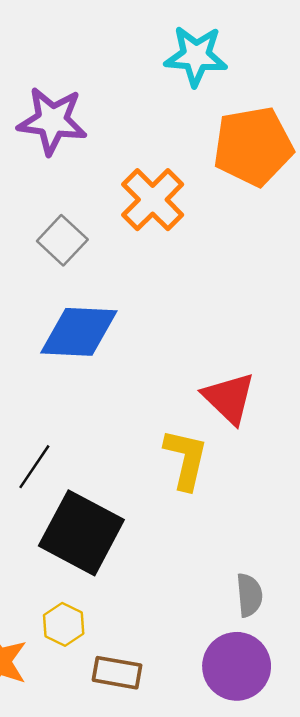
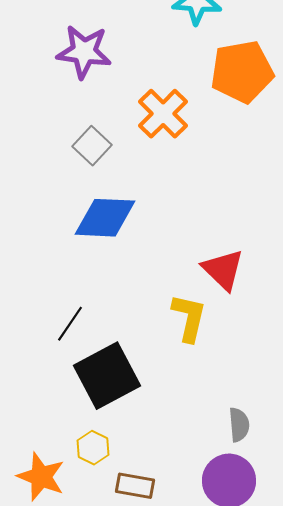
black square: (81, 533) -> (107, 376), turned 34

